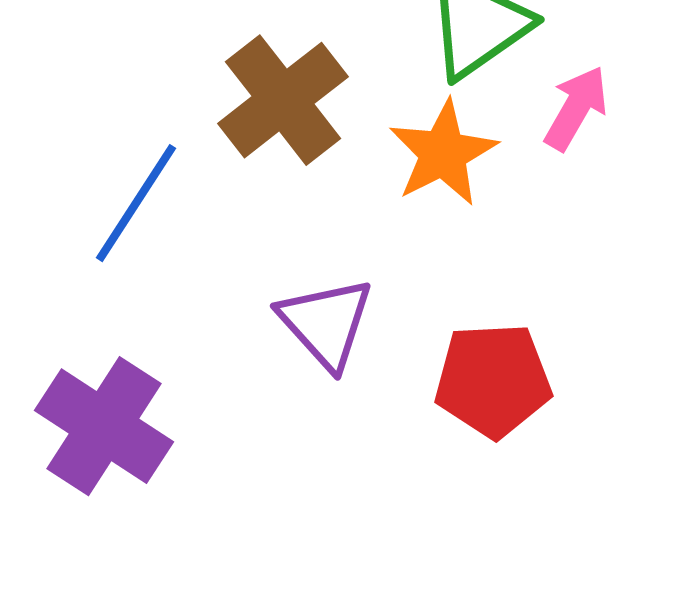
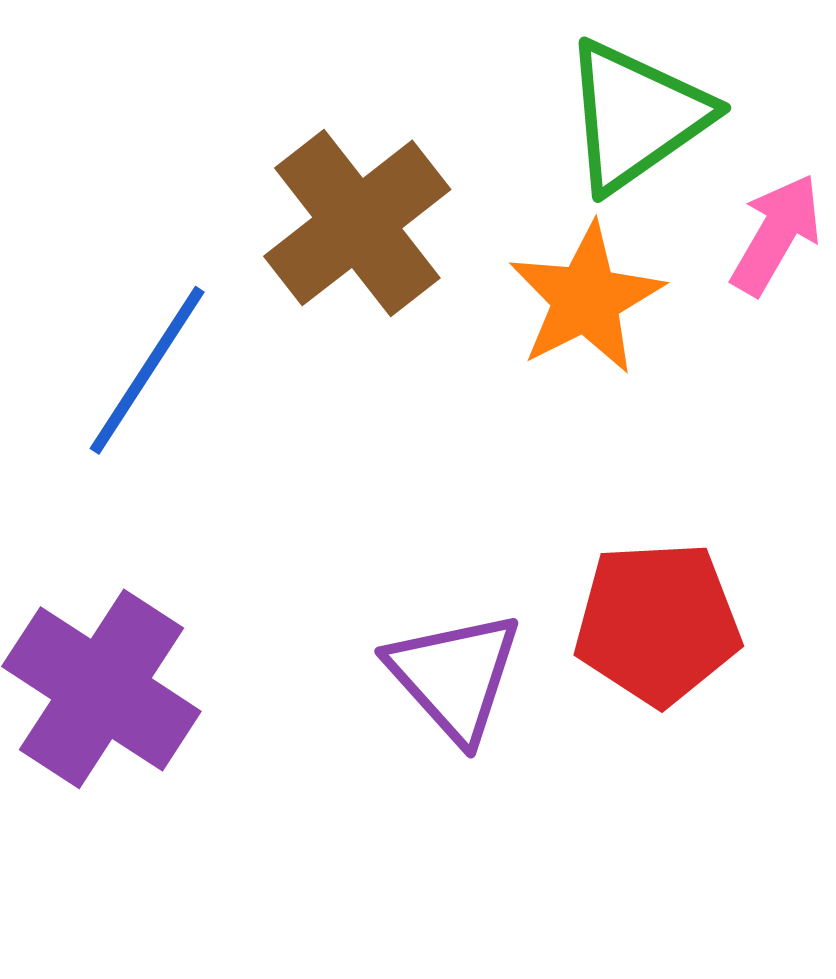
purple triangle: (326, 323) -> (454, 676), moved

